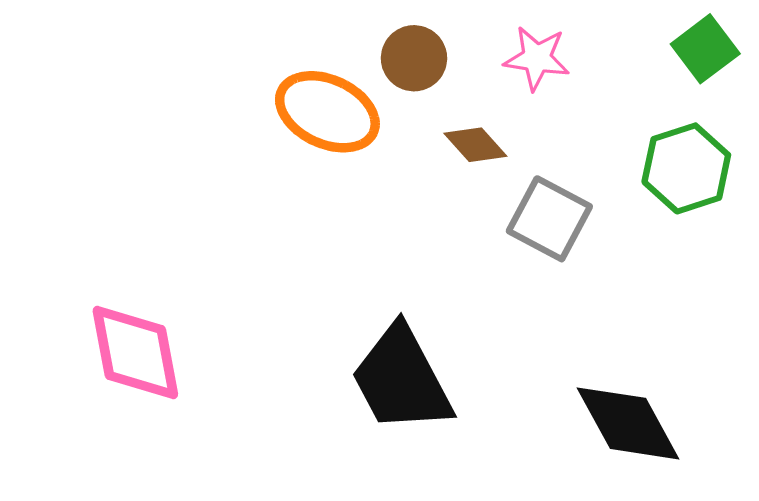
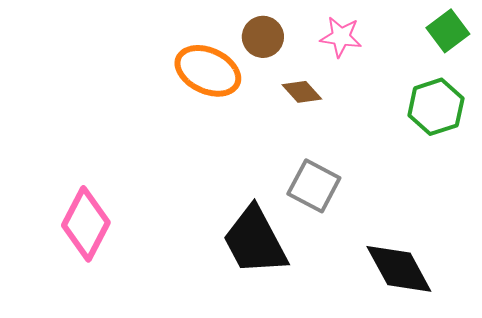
gray square: (549, 219) -> (314, 186), moved
pink diamond: (135, 353) -> (86, 224), turned 38

